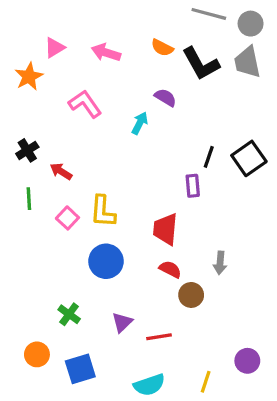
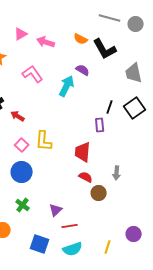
pink triangle: (55, 48) -> (21, 34), moved
gray trapezoid: (247, 62) -> (134, 73), moved
cyan arrow: (140, 123) -> (67, 86), size x1.5
blue circle: (106, 261) -> (22, 172), moved
red line: (159, 337) -> (70, 226), moved
blue square: (80, 369) -> (40, 244), moved, turned 36

